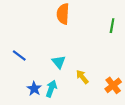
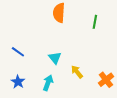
green line: (112, 26) -> (95, 22), moved
blue star: (34, 89) -> (18, 82), moved

